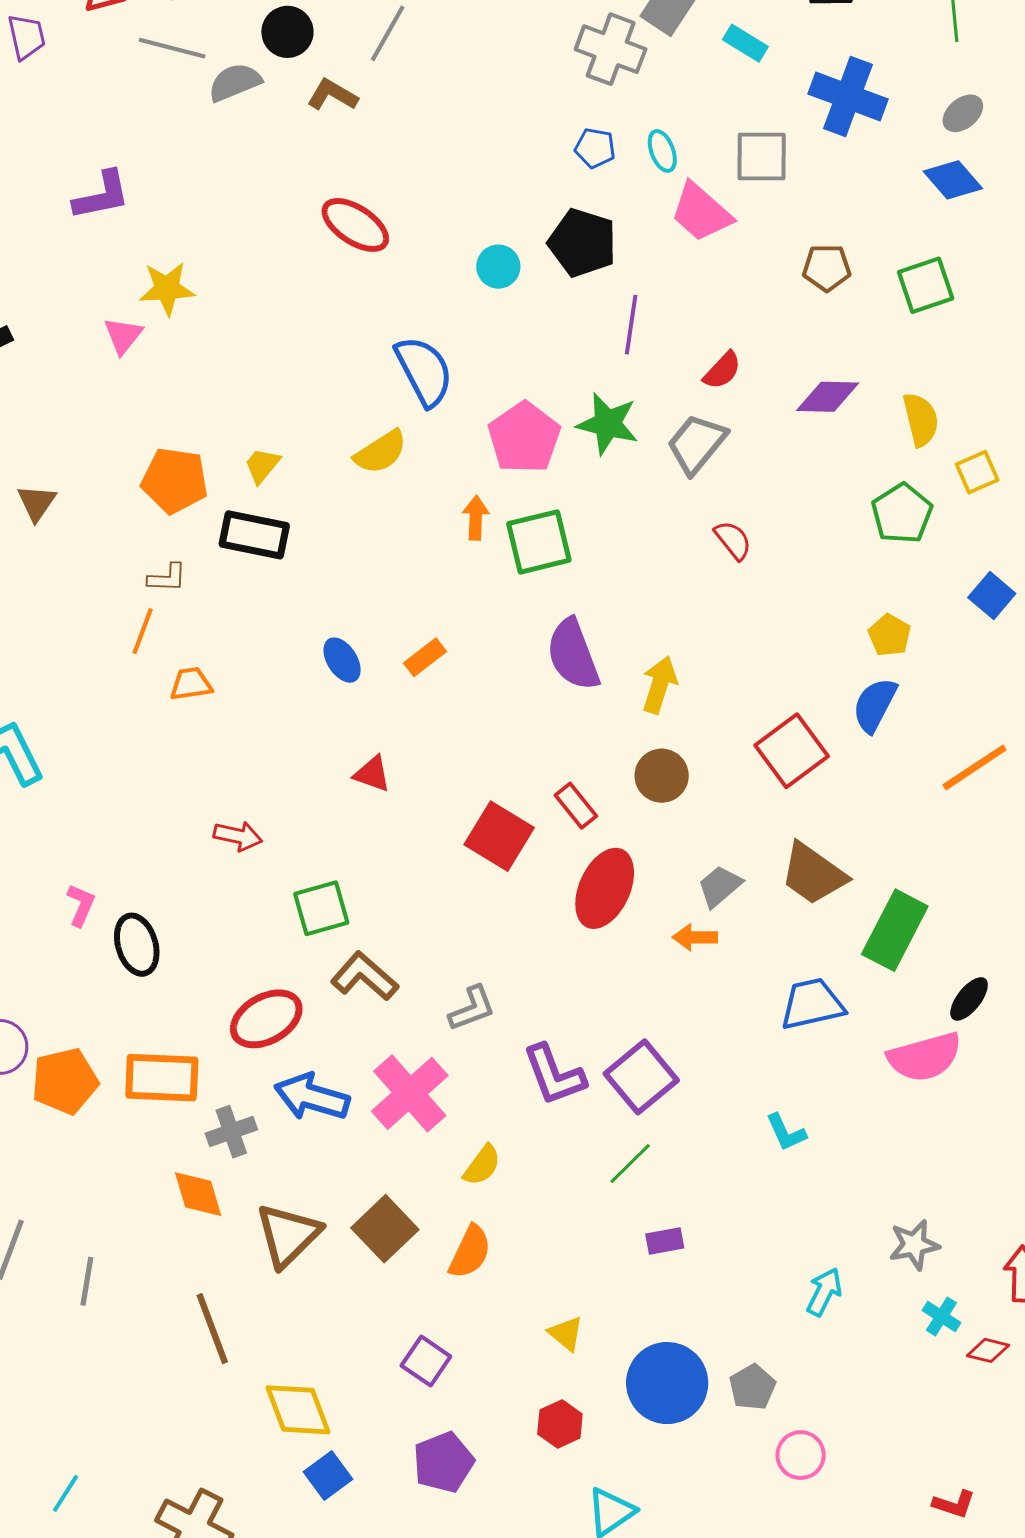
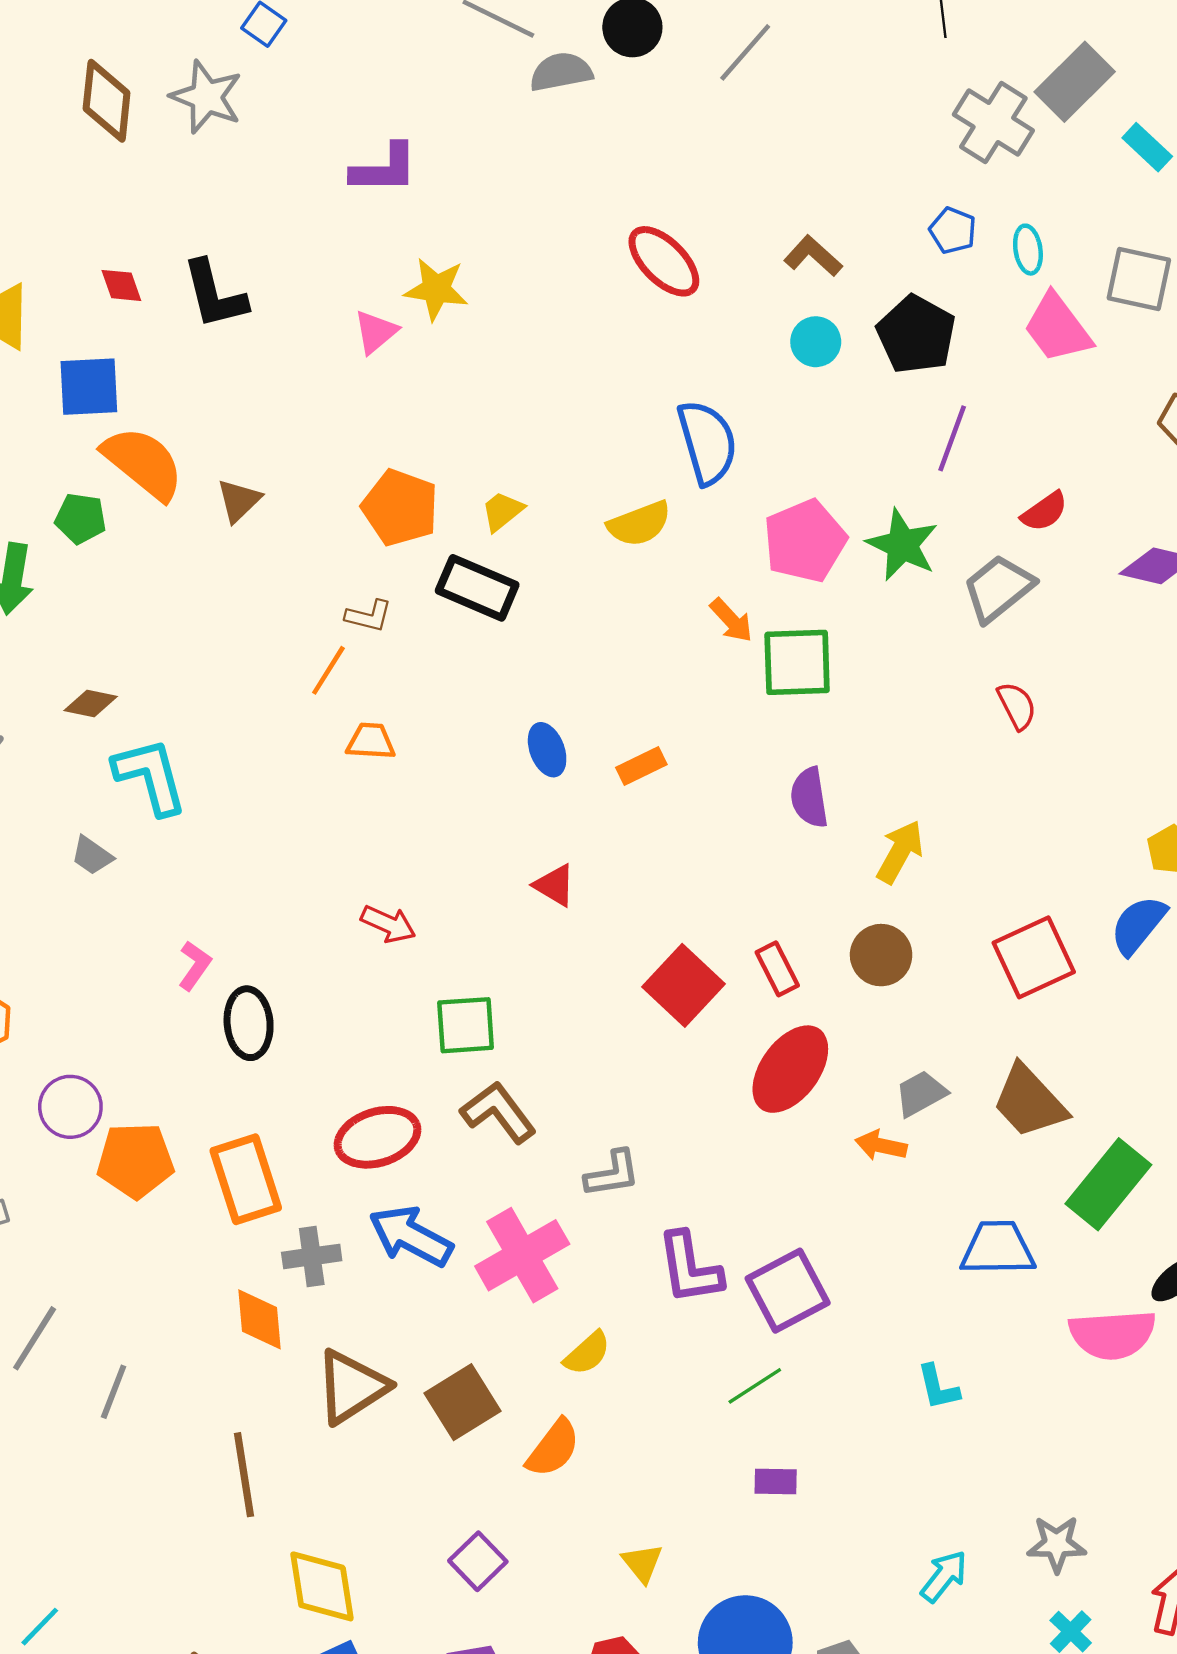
brown L-shape: (332, 95) -> (813, 256), moved
orange arrow: (476, 518) -> (731, 620), turned 123
purple semicircle: (573, 655) -> (809, 798), size x0.7
orange rectangle: (162, 1078) -> (246, 1179), turned 58

